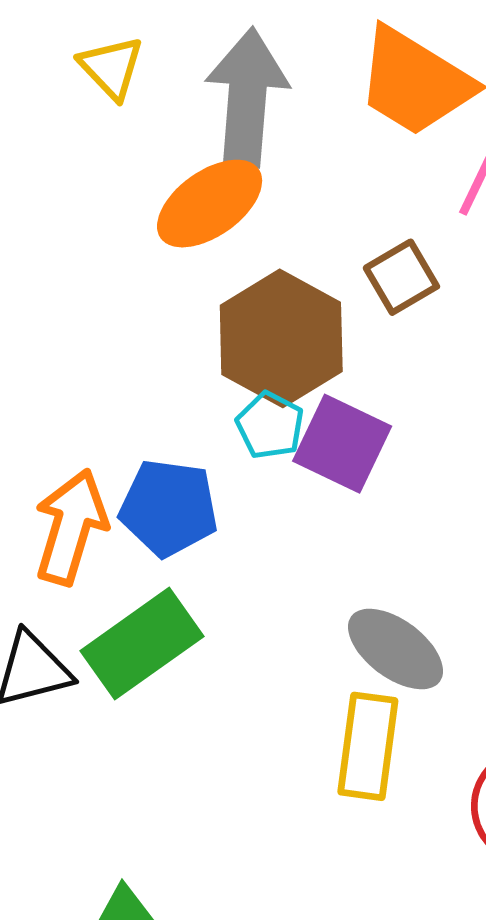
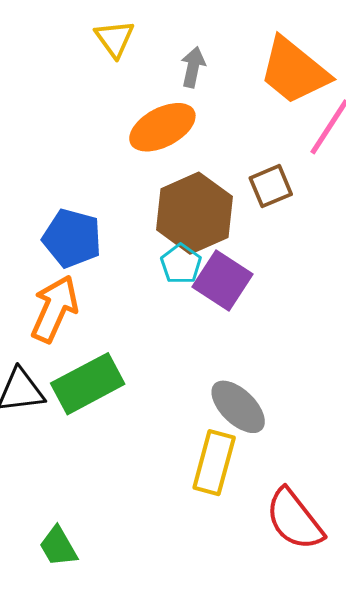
gray arrow: (247, 98) -> (193, 67), size x0.5
blue pentagon: (169, 508) -> (72, 238), moved

